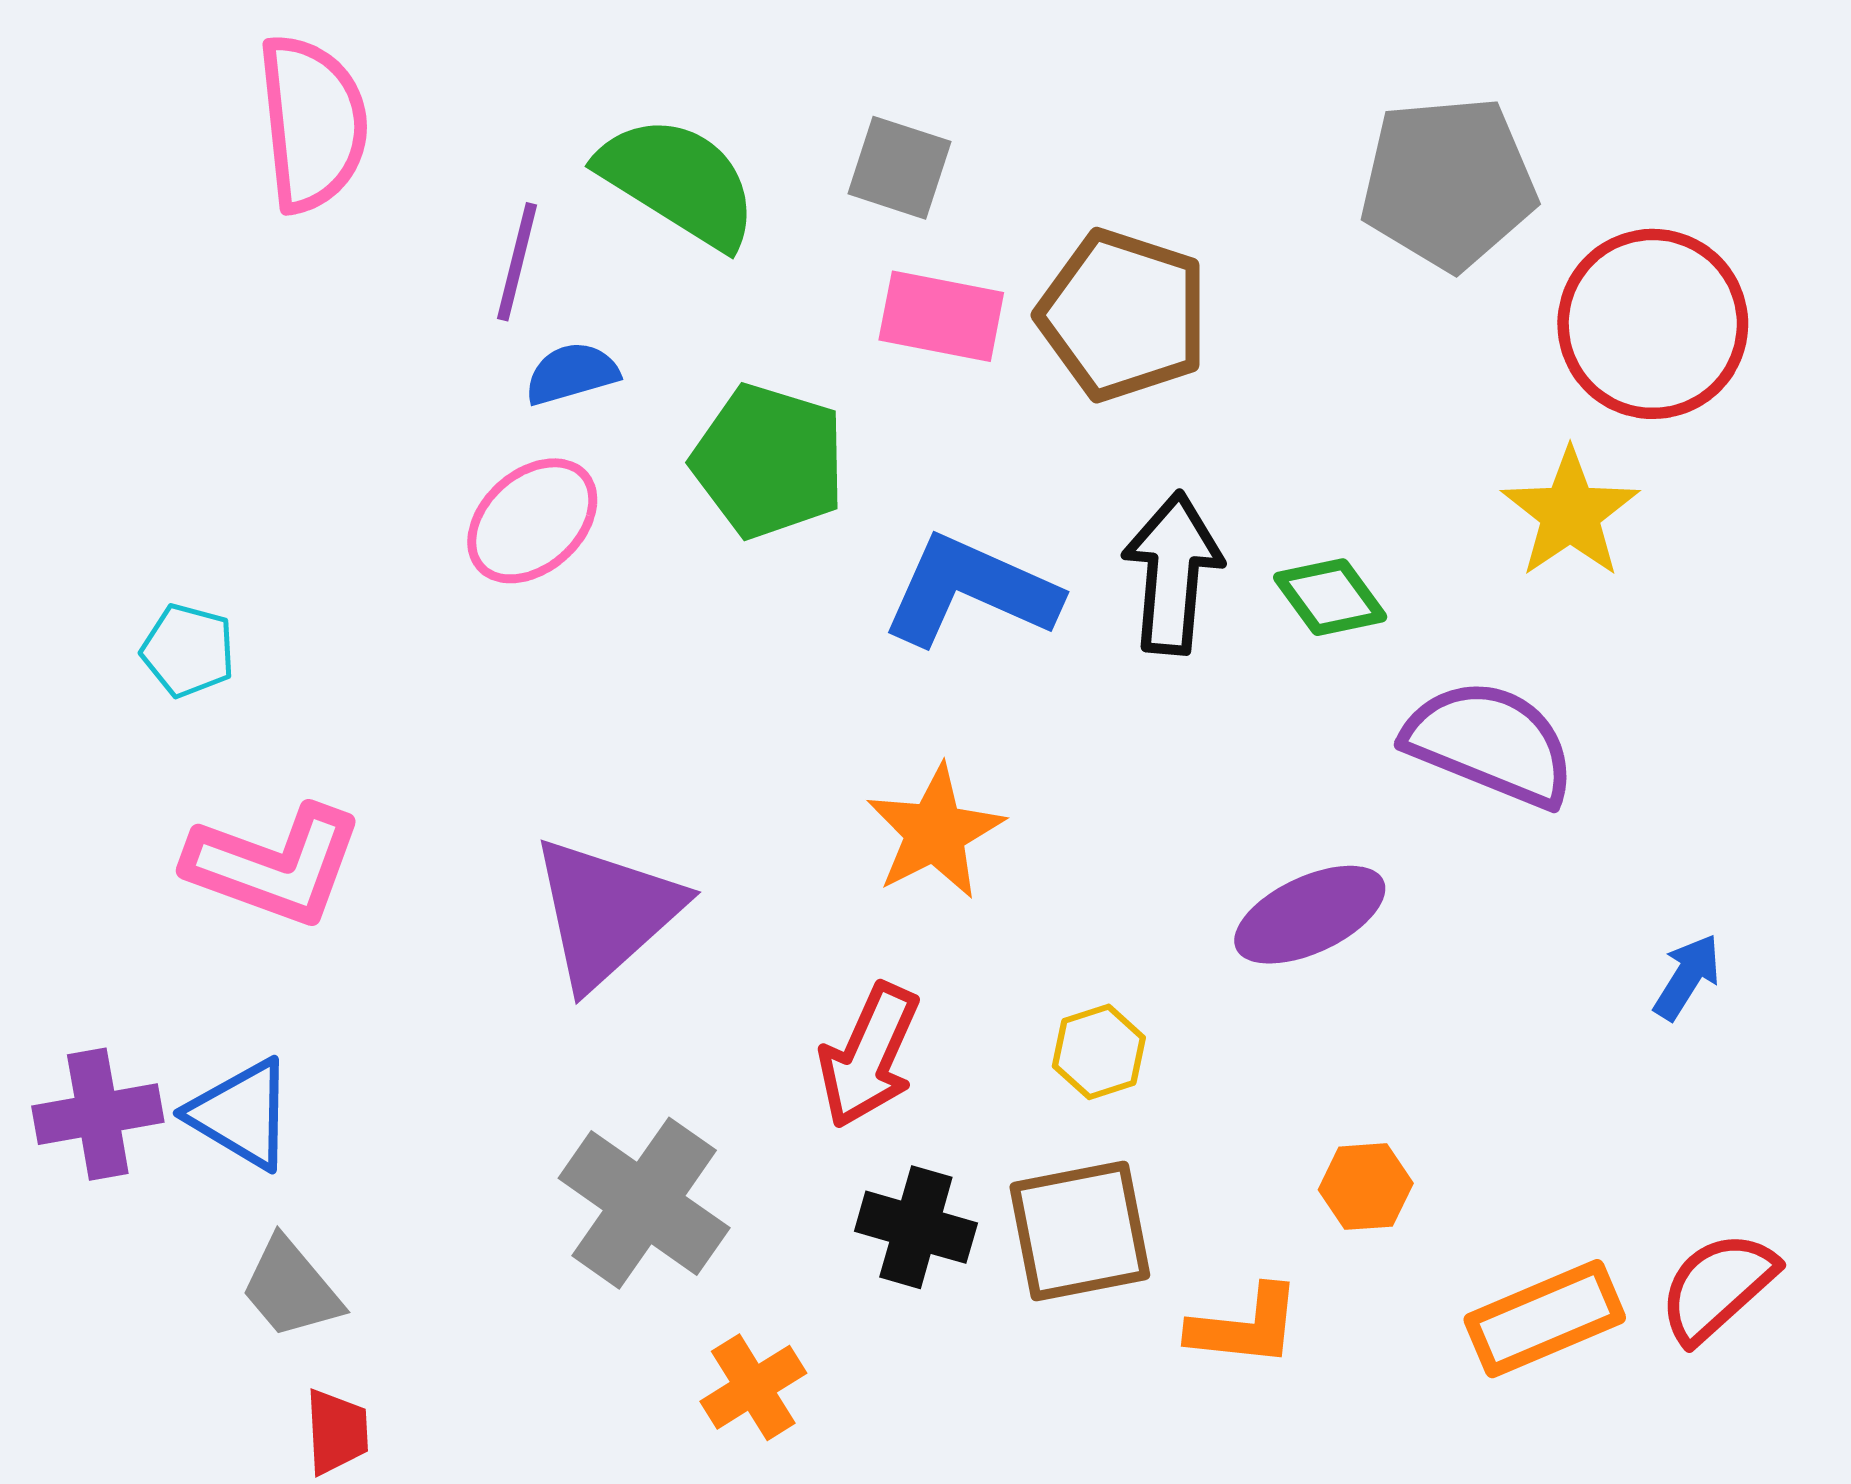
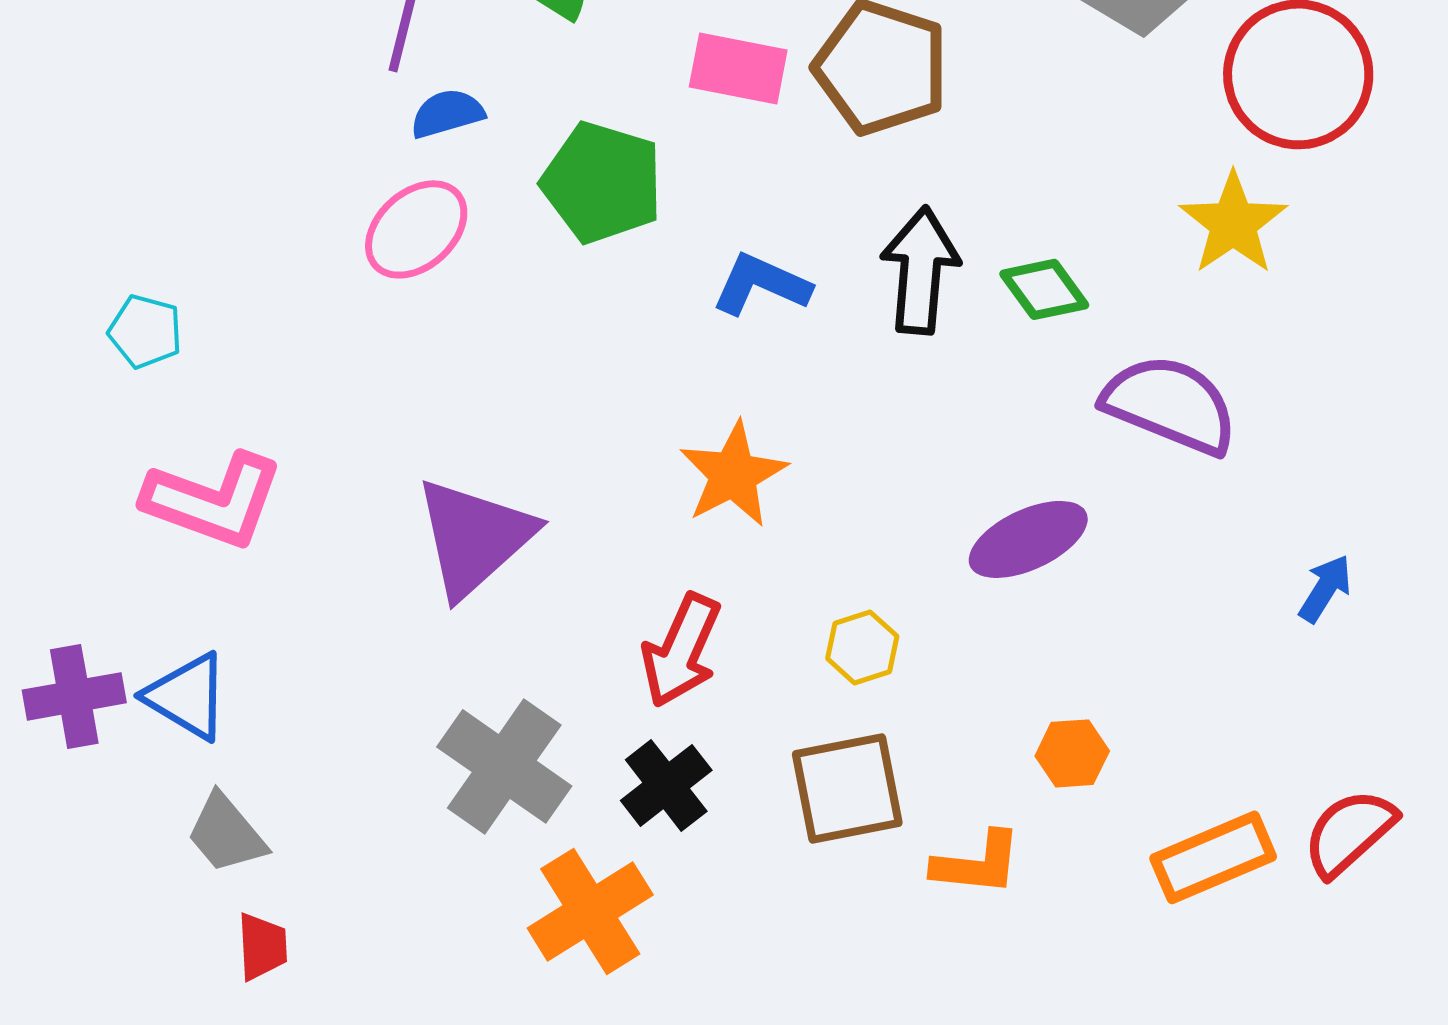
blue L-shape: (971, 591) -> (761, 284), size x0.7
black cross: (916, 1227) -> (666, 785), moved, turned 36
orange cross: (753, 1387) -> (590, 911), size x1.5

